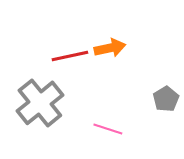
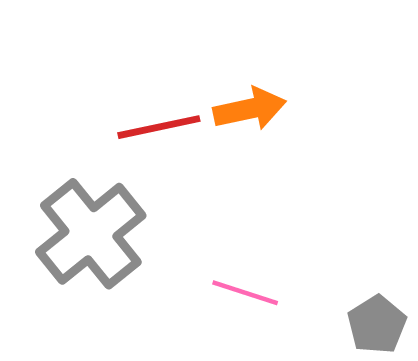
gray pentagon: (166, 99) -> (377, 325), moved

